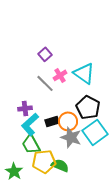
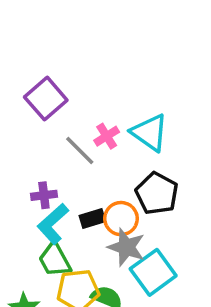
purple square: (45, 54) -> (46, 99), moved, size x1.6
cyan square: (95, 132) -> (153, 272), moved

